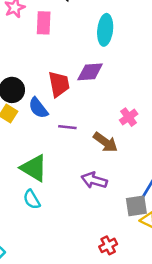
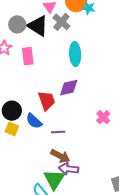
brown arrow: (105, 142) -> (60, 156), moved
green triangle: (34, 168) -> (54, 179), moved, turned 40
purple arrow: (94, 180) -> (69, 169), moved

